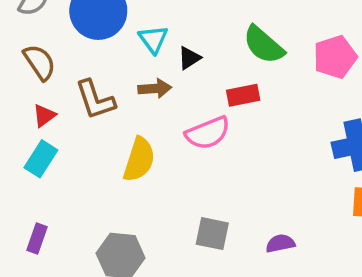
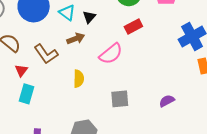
red rectangle: (243, 95) -> (133, 26), moved
yellow semicircle: (139, 159) -> (79, 79), size x0.7
gray square: (212, 234) -> (120, 99), moved

